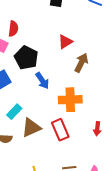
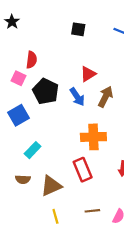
blue arrow: (42, 81) -> (77, 97), moved
brown triangle: (31, 128) -> (51, 186), moved

